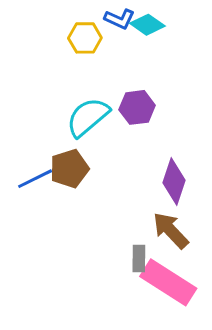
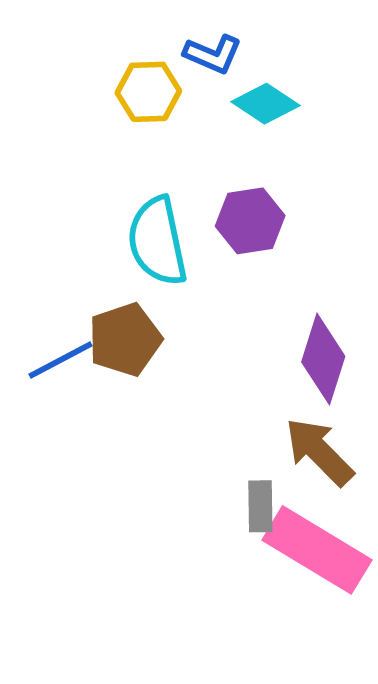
cyan diamond: (147, 25) -> (266, 104), moved
cyan semicircle: (88, 117) -> (157, 241), turned -60

